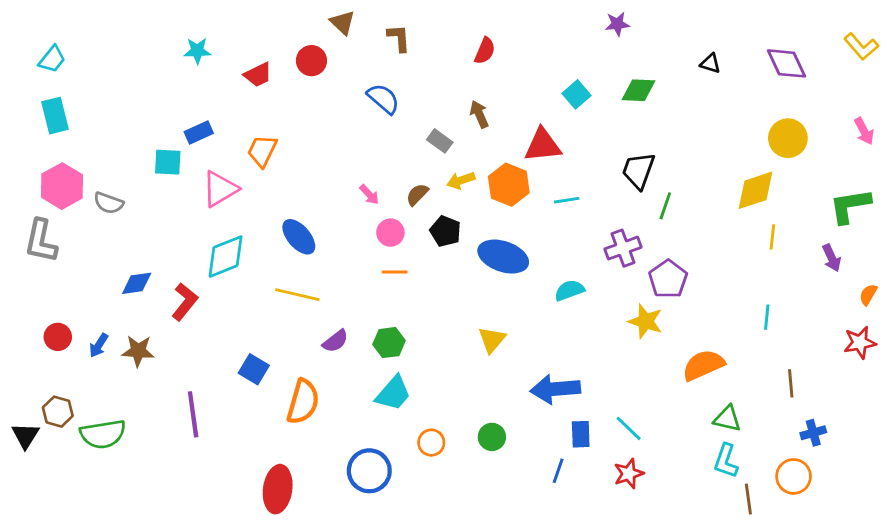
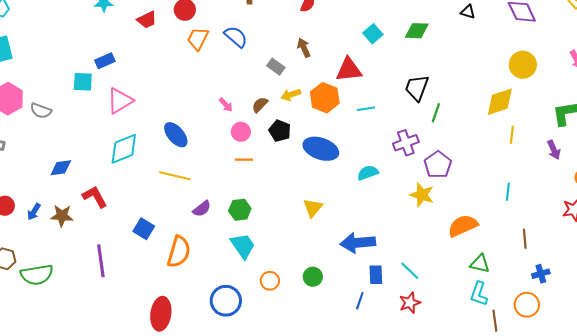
orange trapezoid: (262, 151) -> (198, 39), moved
red L-shape: (185, 302) -> (95, 197), moved, turned -68
cyan trapezoid: (393, 393) -> (243, 246), turned -76

